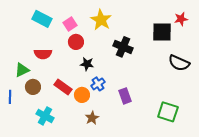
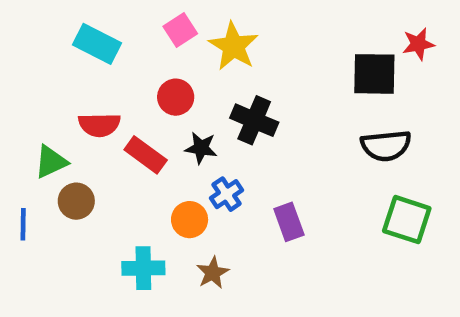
pink square: (70, 24) -> (180, 30), moved
black cross: (123, 47) -> (254, 120), moved
black semicircle: (179, 63) -> (386, 146), moved, turned -30
red rectangle: (63, 87) -> (146, 155), moved
green square: (168, 112) -> (407, 220), moved
cyan cross: (45, 116) -> (143, 268), moved, turned -30

